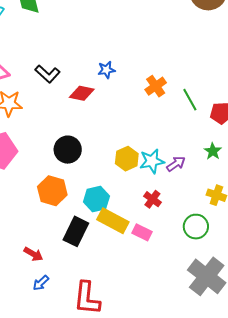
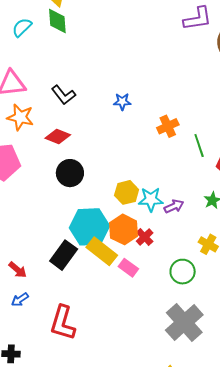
red diamond: (82, 93) -> (58, 137), moved
orange hexagon: (52, 191) -> (124, 229), moved
cyan hexagon: (96, 199) -> (90, 227), size x1.5

